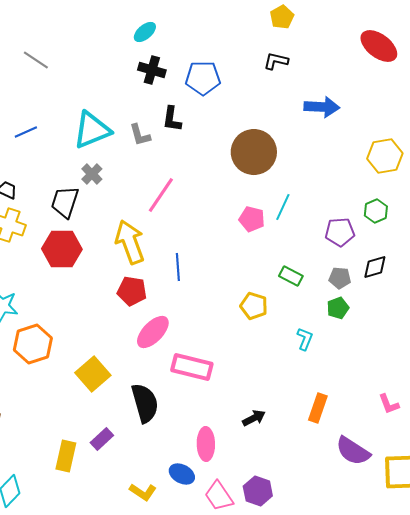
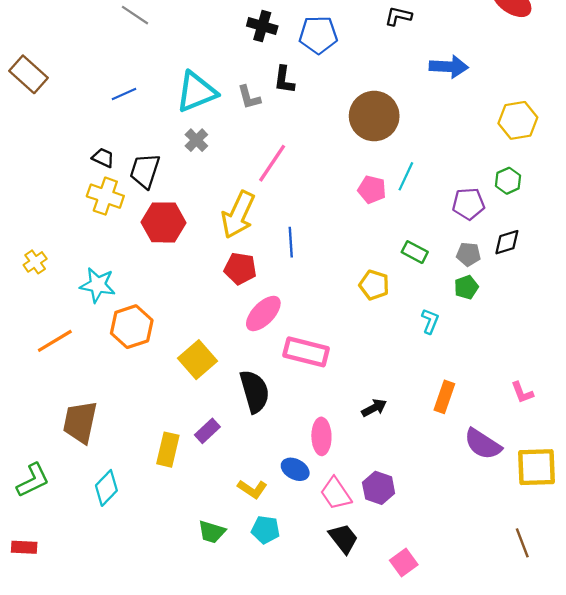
black trapezoid: (65, 202) -> (145, 171), moved
yellow arrow: (130, 242) -> (238, 215), turned -135

